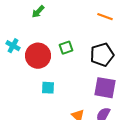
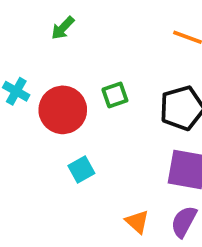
cyan square: (48, 88) -> (81, 169), turned -32

